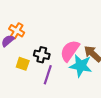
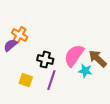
yellow square: (23, 64) -> (26, 80), moved
cyan star: (81, 66) -> (85, 71), size x0.6

